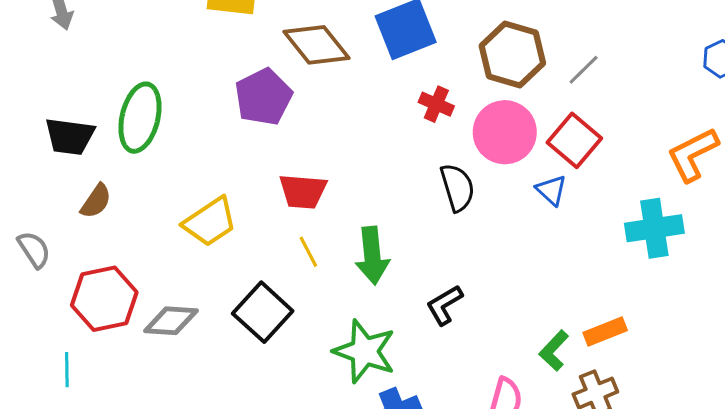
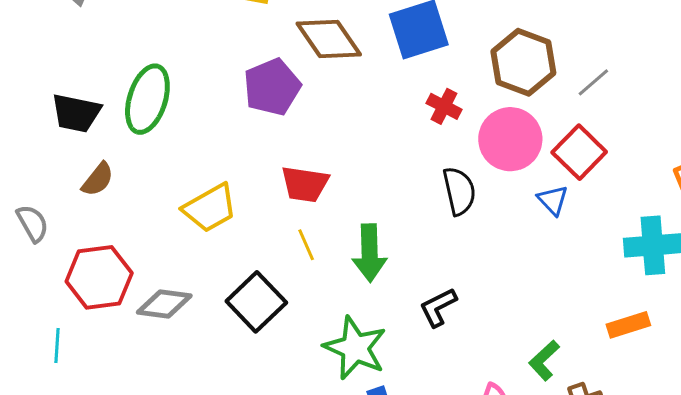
orange rectangle: (605, 332) -> (628, 325), moved

